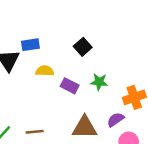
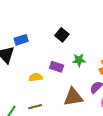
yellow semicircle: (45, 71) -> (36, 77), moved

